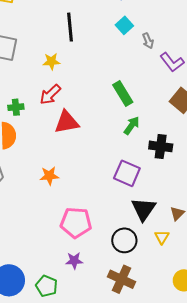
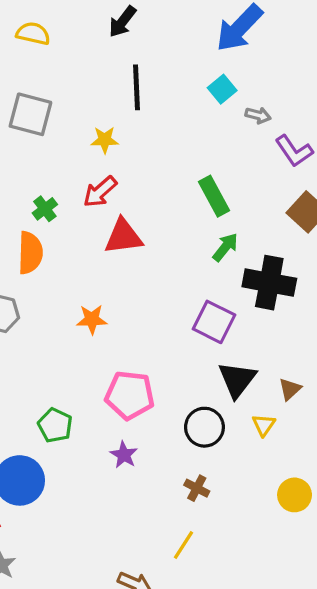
gray arrow: (148, 41) -> (258, 115), turned -56
green cross: (16, 107) -> (45, 209), turned -35
black cross: (161, 146) -> (269, 283), size x1.4
purple star: (74, 261) -> (124, 455), turned 30
brown cross: (122, 279) -> (197, 488), size x0.6
green pentagon: (47, 286) -> (55, 425), moved

